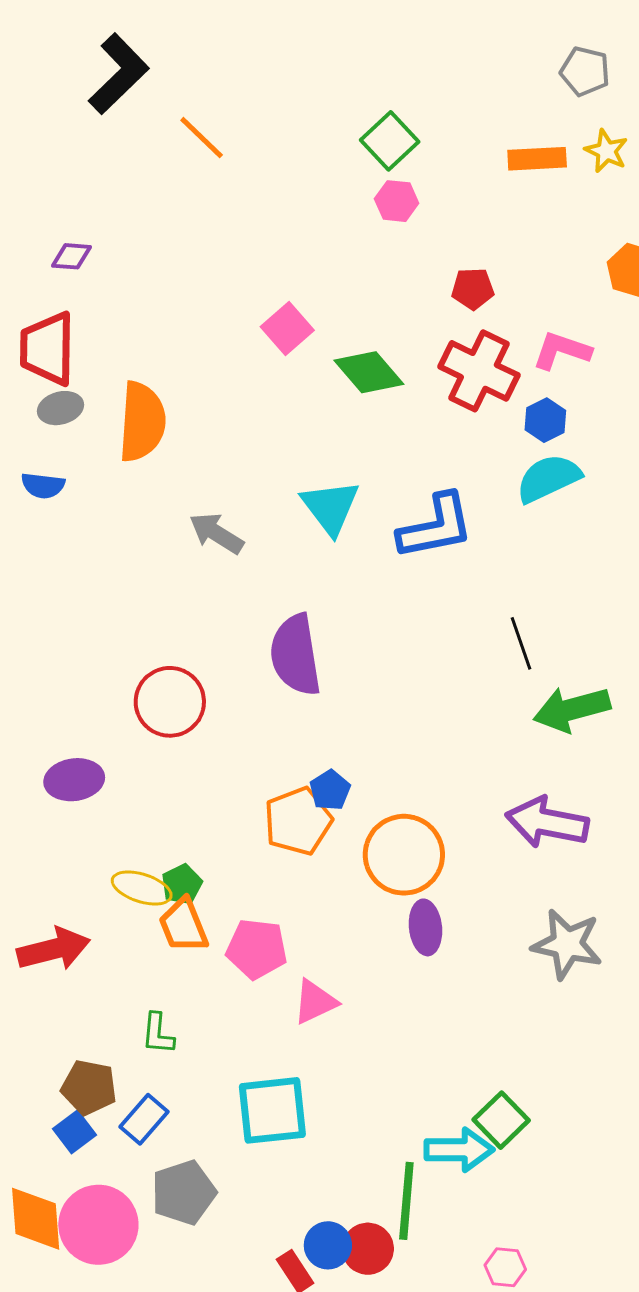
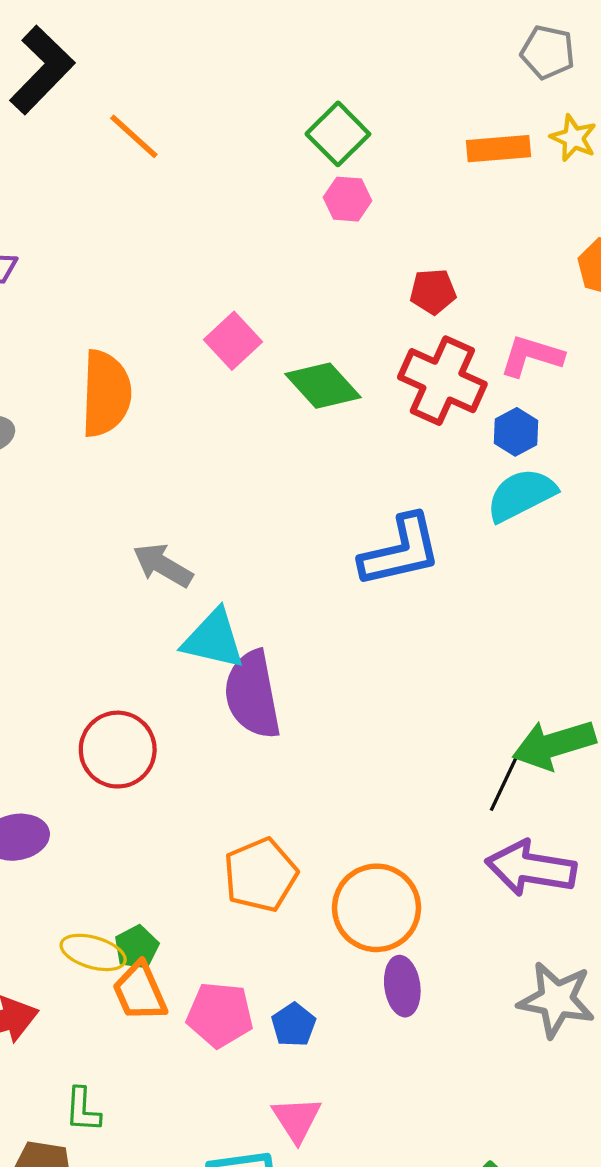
orange semicircle: (142, 422) -> (106, 394), moved
cyan triangle: (330, 507) -> (214, 639), moved, turned -38
black line: (521, 643) -> (504, 783), moved, turned 46
blue pentagon: (330, 790) -> (294, 1025), moved
pink triangle: (315, 1002) -> (297, 1119), moved, turned -36
green L-shape: (158, 1034) -> (83, 1110), moved

